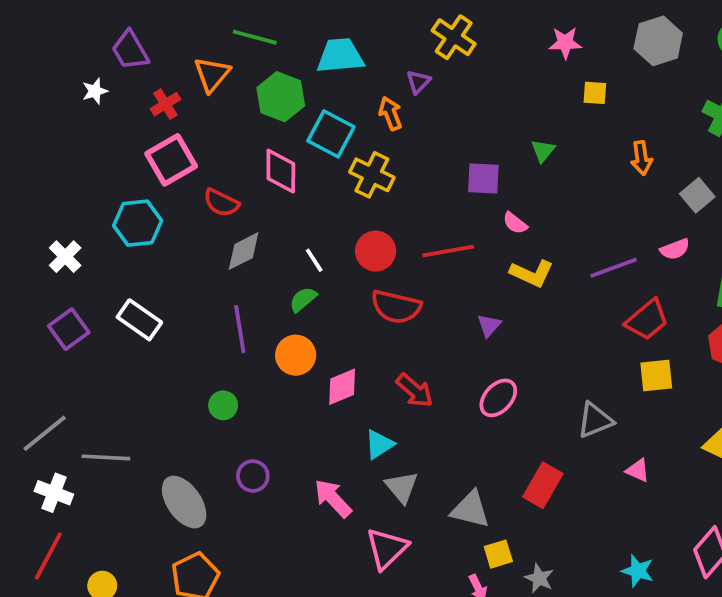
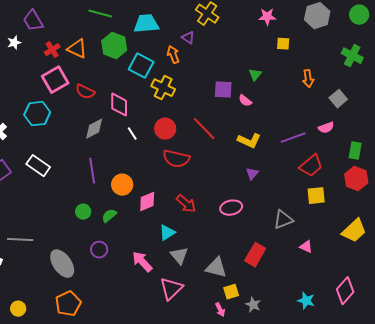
orange triangle: (212, 74) -> (77, 49), moved, turned -45
purple triangle: (418, 82) -> (188, 38), turned -40
pink diamond: (281, 171) -> (119, 105), moved
red semicircle: (221, 203) -> (85, 92), moved
pink semicircle: (515, 223) -> (245, 101), moved
red line: (448, 251) -> (204, 129), turned 56
green semicircle: (303, 299) -> (109, 216), moved
purple triangle: (489, 325) -> (252, 174), moved
pink ellipse: (498, 398) -> (231, 208), turned 35

